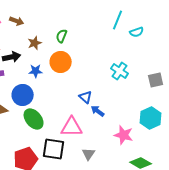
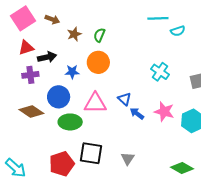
cyan line: (118, 20) -> (158, 18), turned 66
brown star: (35, 43) -> (74, 34), moved
green ellipse: (34, 119) -> (70, 122), turned -50
pink triangle: (72, 127) -> (95, 103), moved
pink star: (124, 135) -> (164, 111), moved

